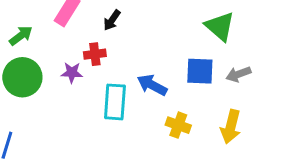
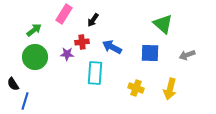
gray arrow: (238, 74) -> (187, 55), moved
blue arrow: (152, 85) -> (112, 47), moved

